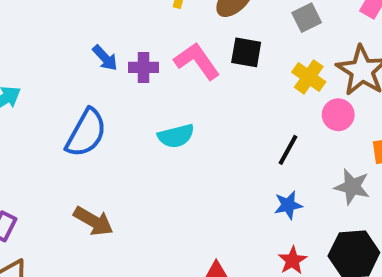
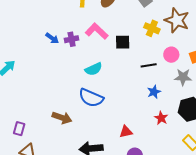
black square: (246, 52) -> (123, 42), moved
pink circle: (338, 115) -> (171, 55), moved
blue semicircle: (86, 133) -> (91, 98), moved, turned 95
black line: (288, 150) -> (149, 65), turned 63

